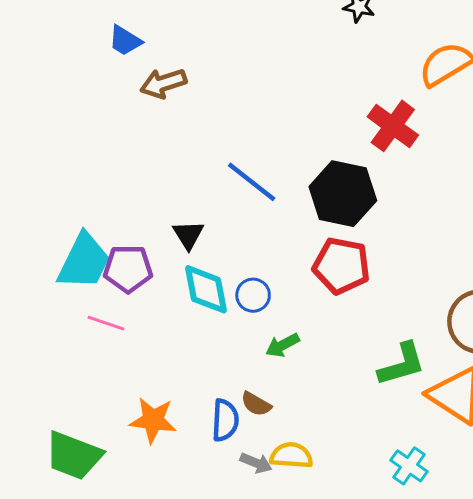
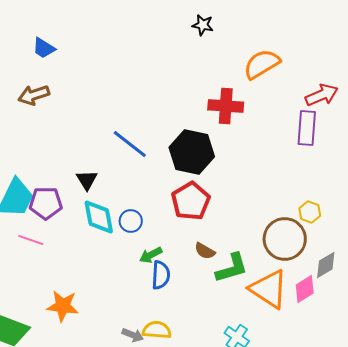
brown arrow: (163, 83) -> (34, 95), moved
red cross: (393, 126) -> (226, 106), turned -32
red pentagon: (341, 266) -> (191, 201), turned 30
brown semicircle: (256, 404) -> (205, 251), moved
blue semicircle: (225, 420) -> (161, 275), moved

